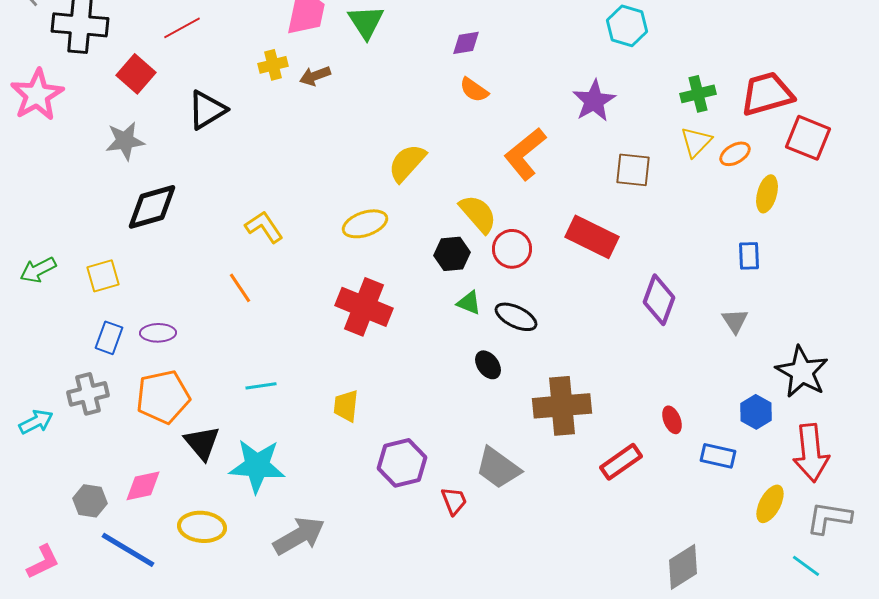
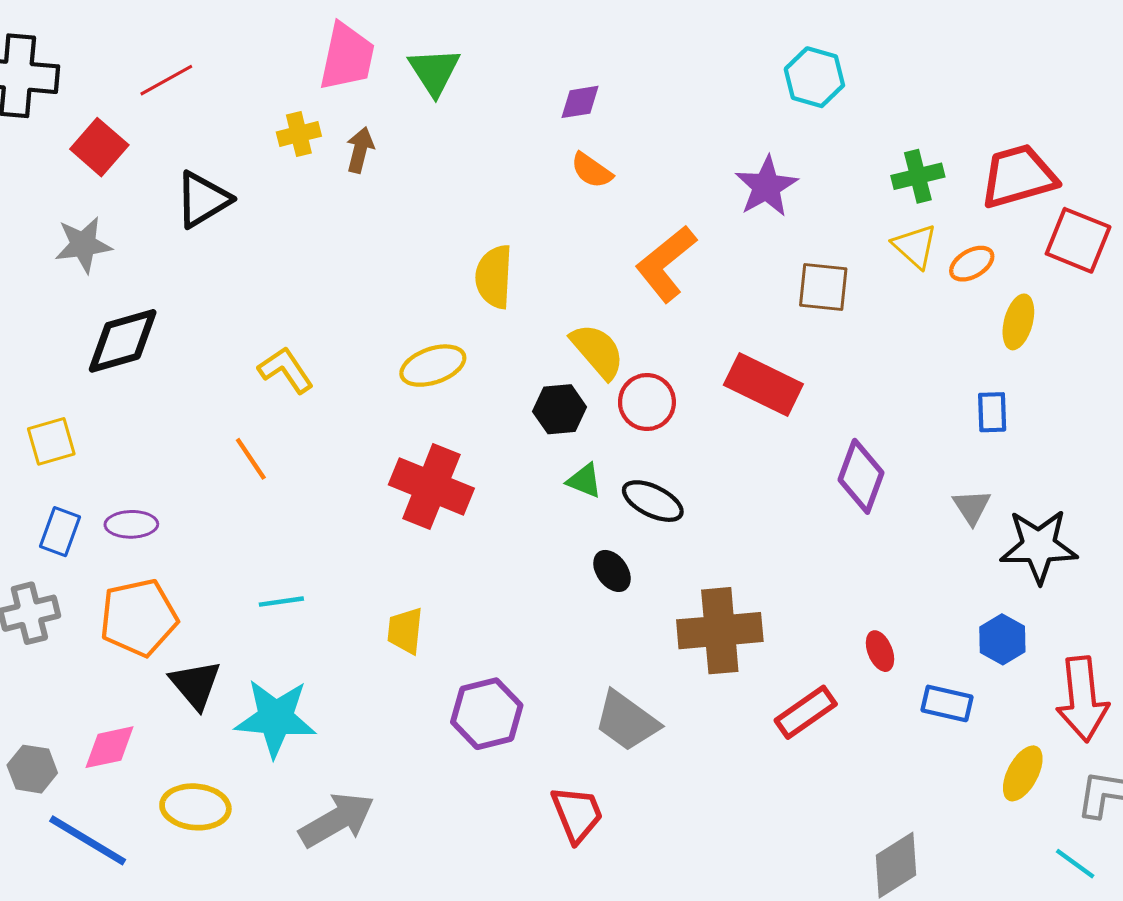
brown arrow: (315, 76) -> (360, 150), turned 124
yellow triangle: (696, 142) -> (915, 246), turned -32
yellow semicircle: (407, 163) -> (494, 277), turned -39
black star: (802, 372) -> (1039, 546), moved, turned -30
red trapezoid: (454, 501) -> (577, 814), moved, size x1.4

